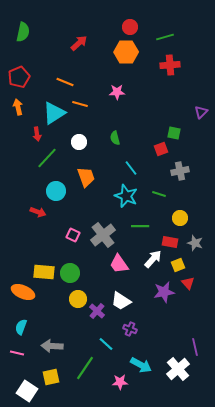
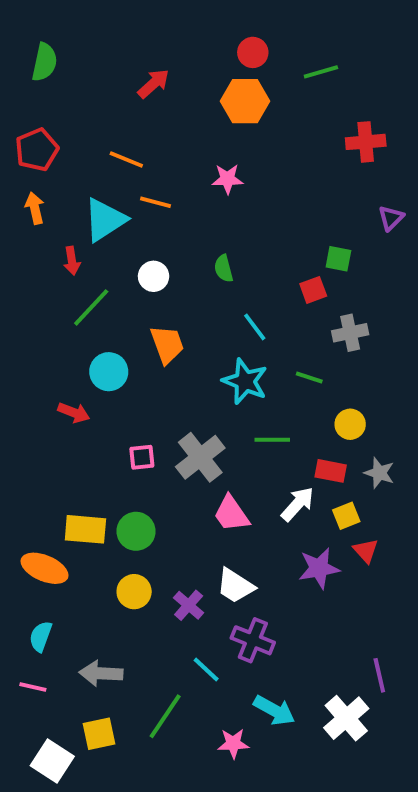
red cross: (170, 65) -> (366, 142), moved
pink square: (73, 235) -> (142, 457), turned -32
yellow circle: (78, 299) -> (134, 592), moved
purple cross: (130, 329) -> (253, 640), size x1.5

